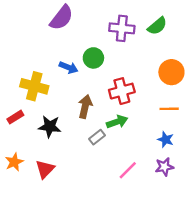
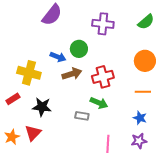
green semicircle: (157, 26) -> (146, 22), moved
brown arrow: (85, 106) -> (72, 74), moved, turned 60
green arrow: (117, 122) -> (99, 103), turned 42
gray rectangle: (97, 137) -> (82, 116), turned 48
red triangle: (45, 169) -> (33, 133), moved
pink line: (128, 170) -> (108, 144), turned -42

